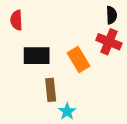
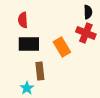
red semicircle: (16, 20) -> (23, 20), moved
cyan star: (67, 111) -> (27, 88), moved

